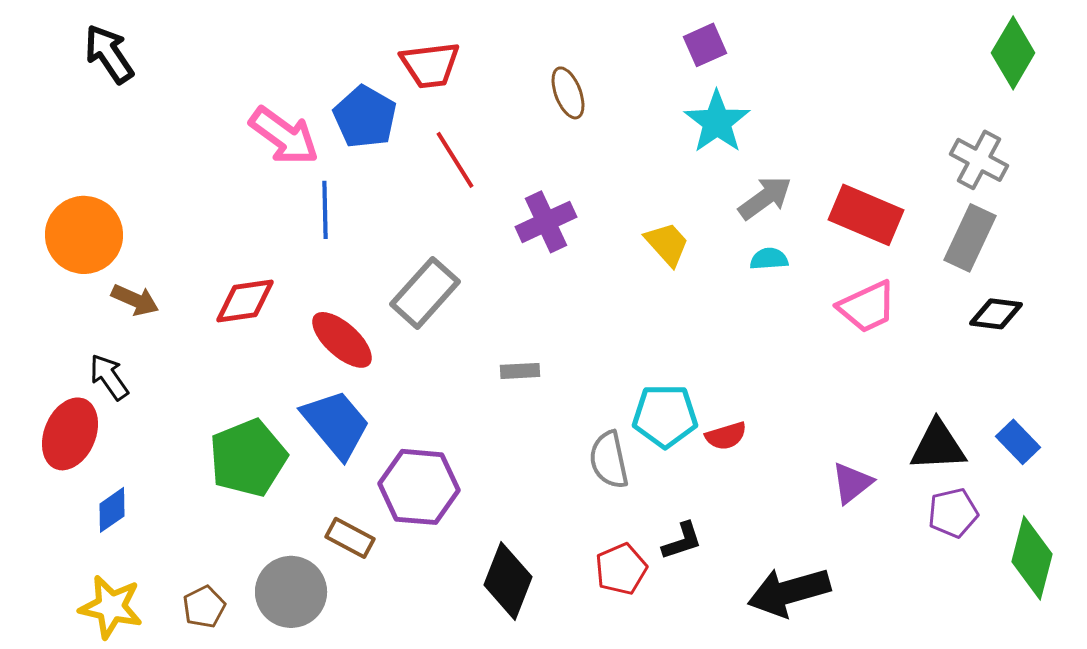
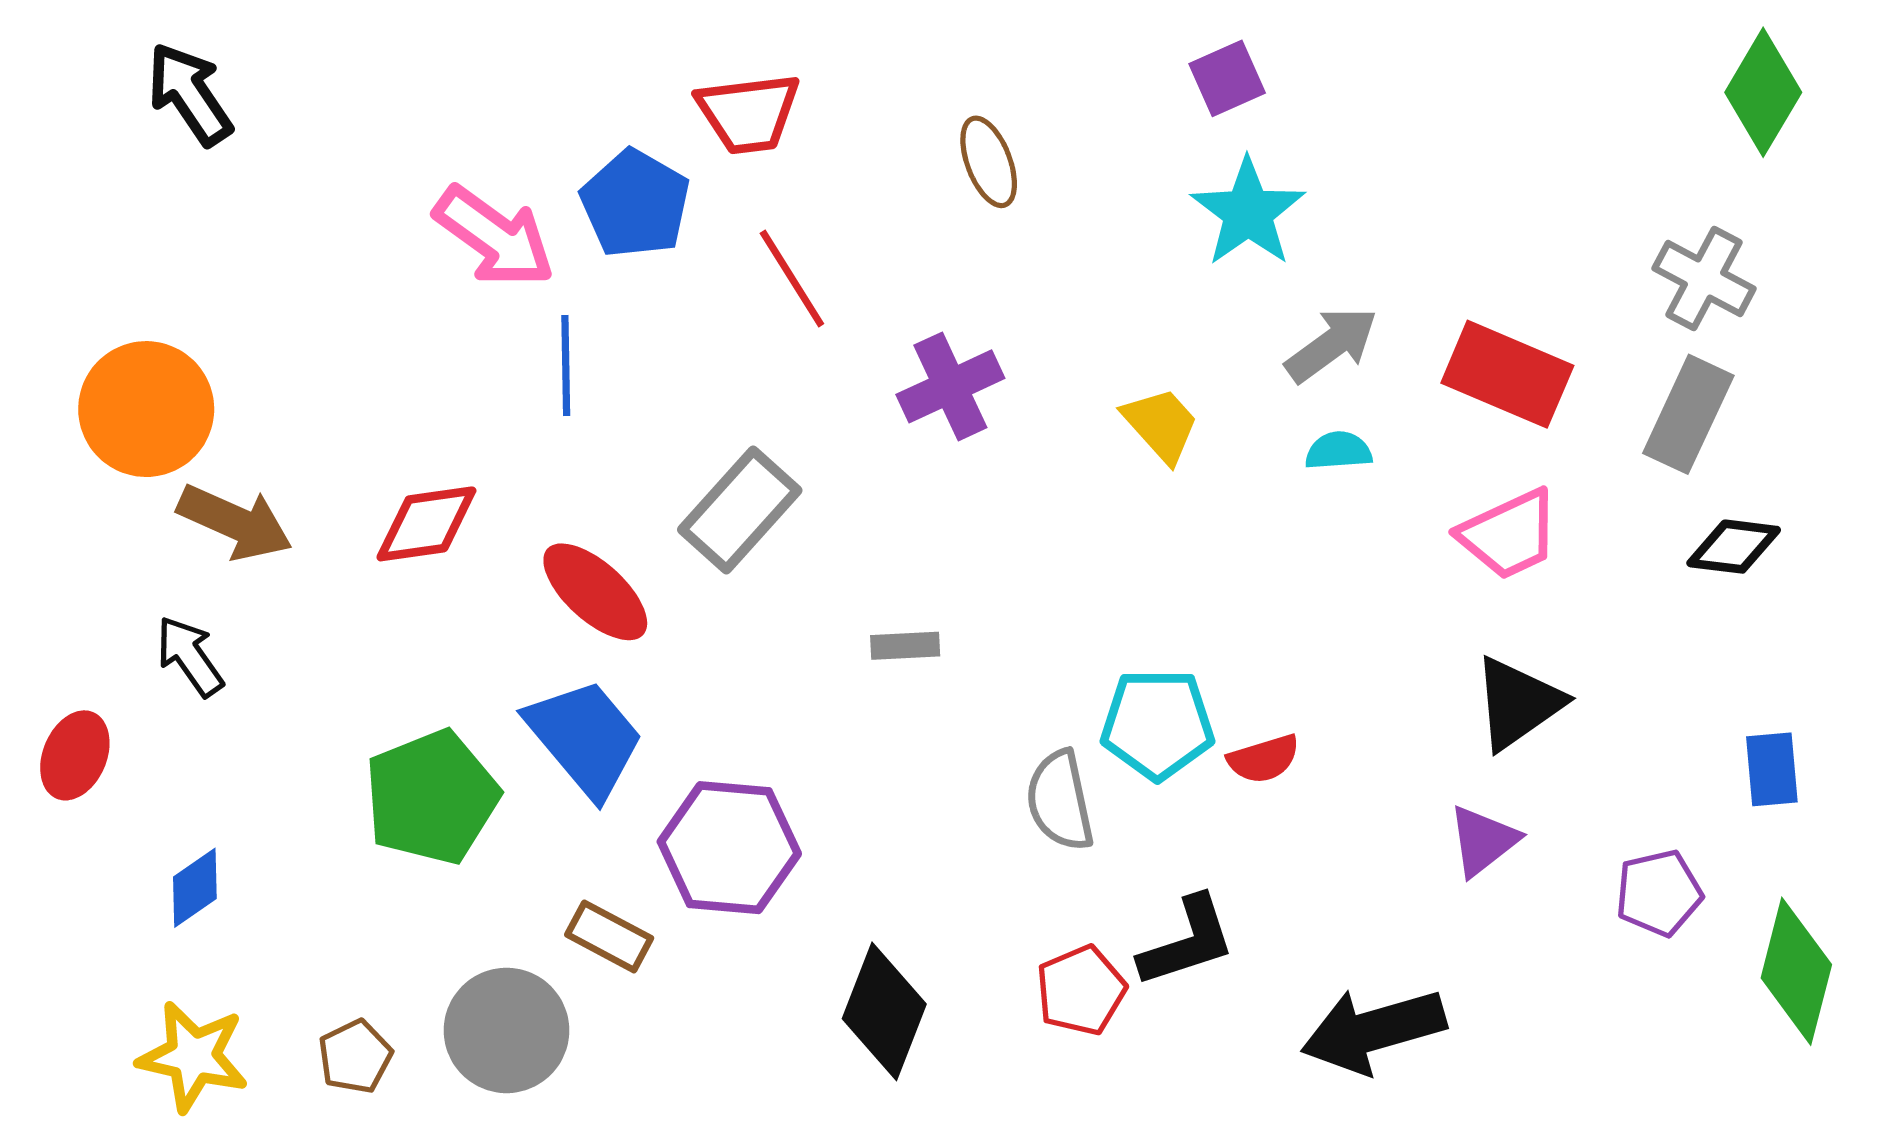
brown arrow: (135, 300) -> (235, 522), size x1.4
red ellipse: (70, 434) -> (75, 755), moved, size x0.7
blue rectangle: (1018, 442) -> (1772, 769), turned 39
black triangle: (938, 446) -> (1518, 703), moved, turned -32
black L-shape: (682, 541) -> (1187, 942), size x1.4

